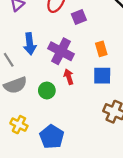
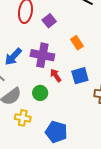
blue arrow: (30, 44) -> (13, 57), turned 66
blue square: (102, 76) -> (80, 76), moved
yellow cross: (19, 125) -> (23, 118), moved

